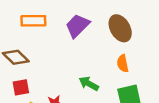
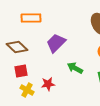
purple trapezoid: (77, 26) -> (56, 43), moved

